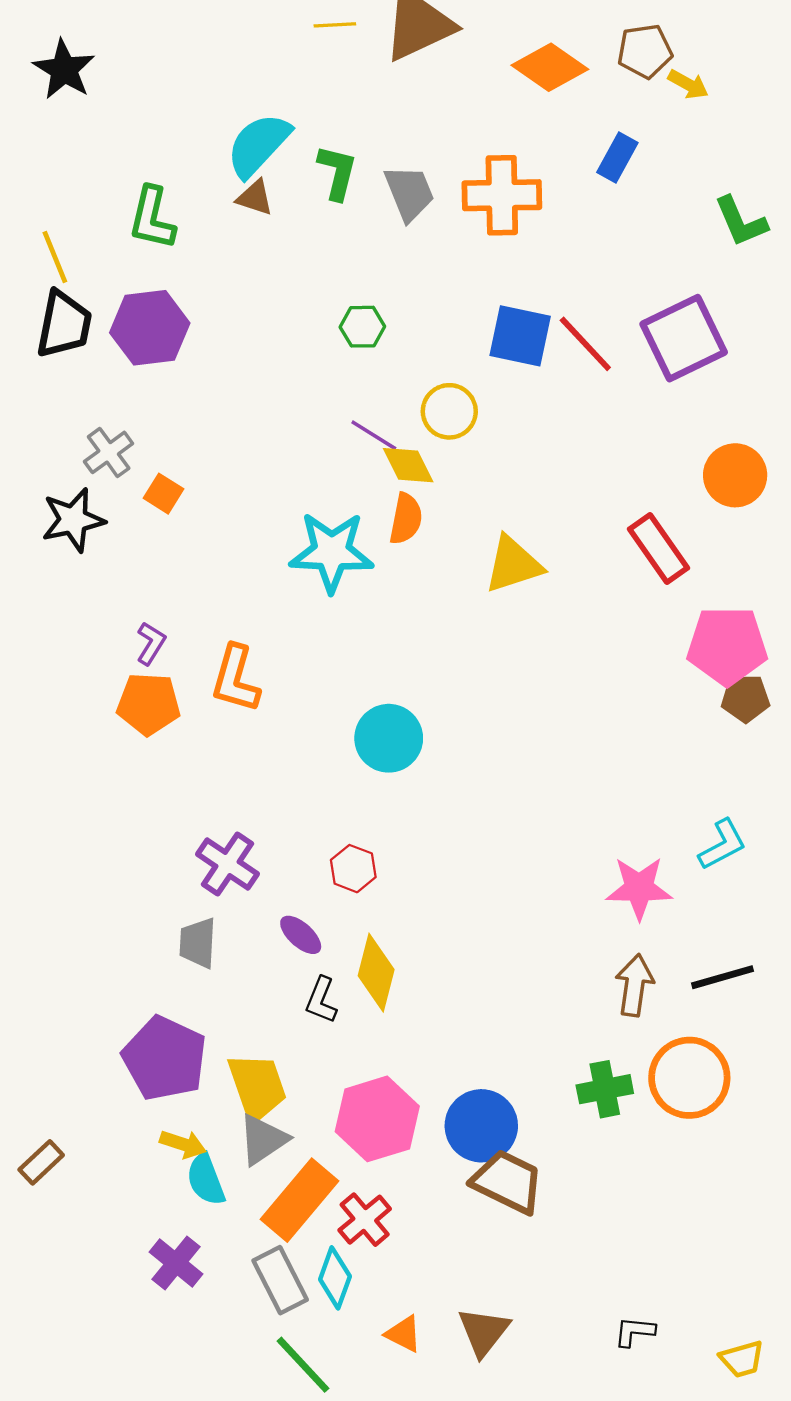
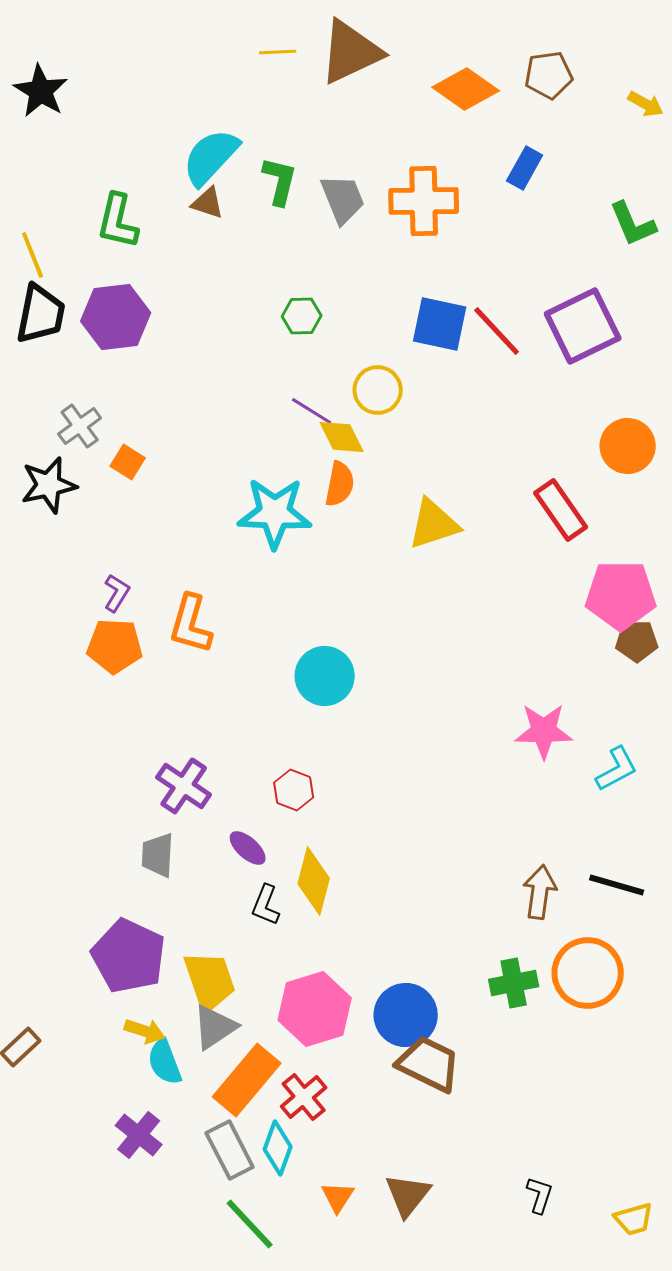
yellow arrow: (688, 84) -> (646, 104), moved
pink star: (639, 888) -> (544, 731), moved
black line: (723, 977) -> (617, 885), turned 32
black L-shape: (634, 1332) -> (540, 1195), turned 102
orange triangle: (404, 1334) -> (338, 1197), turned 36

